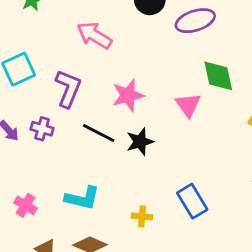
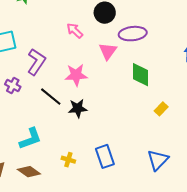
pink arrow: (94, 35) -> (75, 31), moved, size x0.7
pink triangle: (188, 105) -> (108, 51), moved
cyan L-shape: (82, 198) -> (30, 139), turned -45

